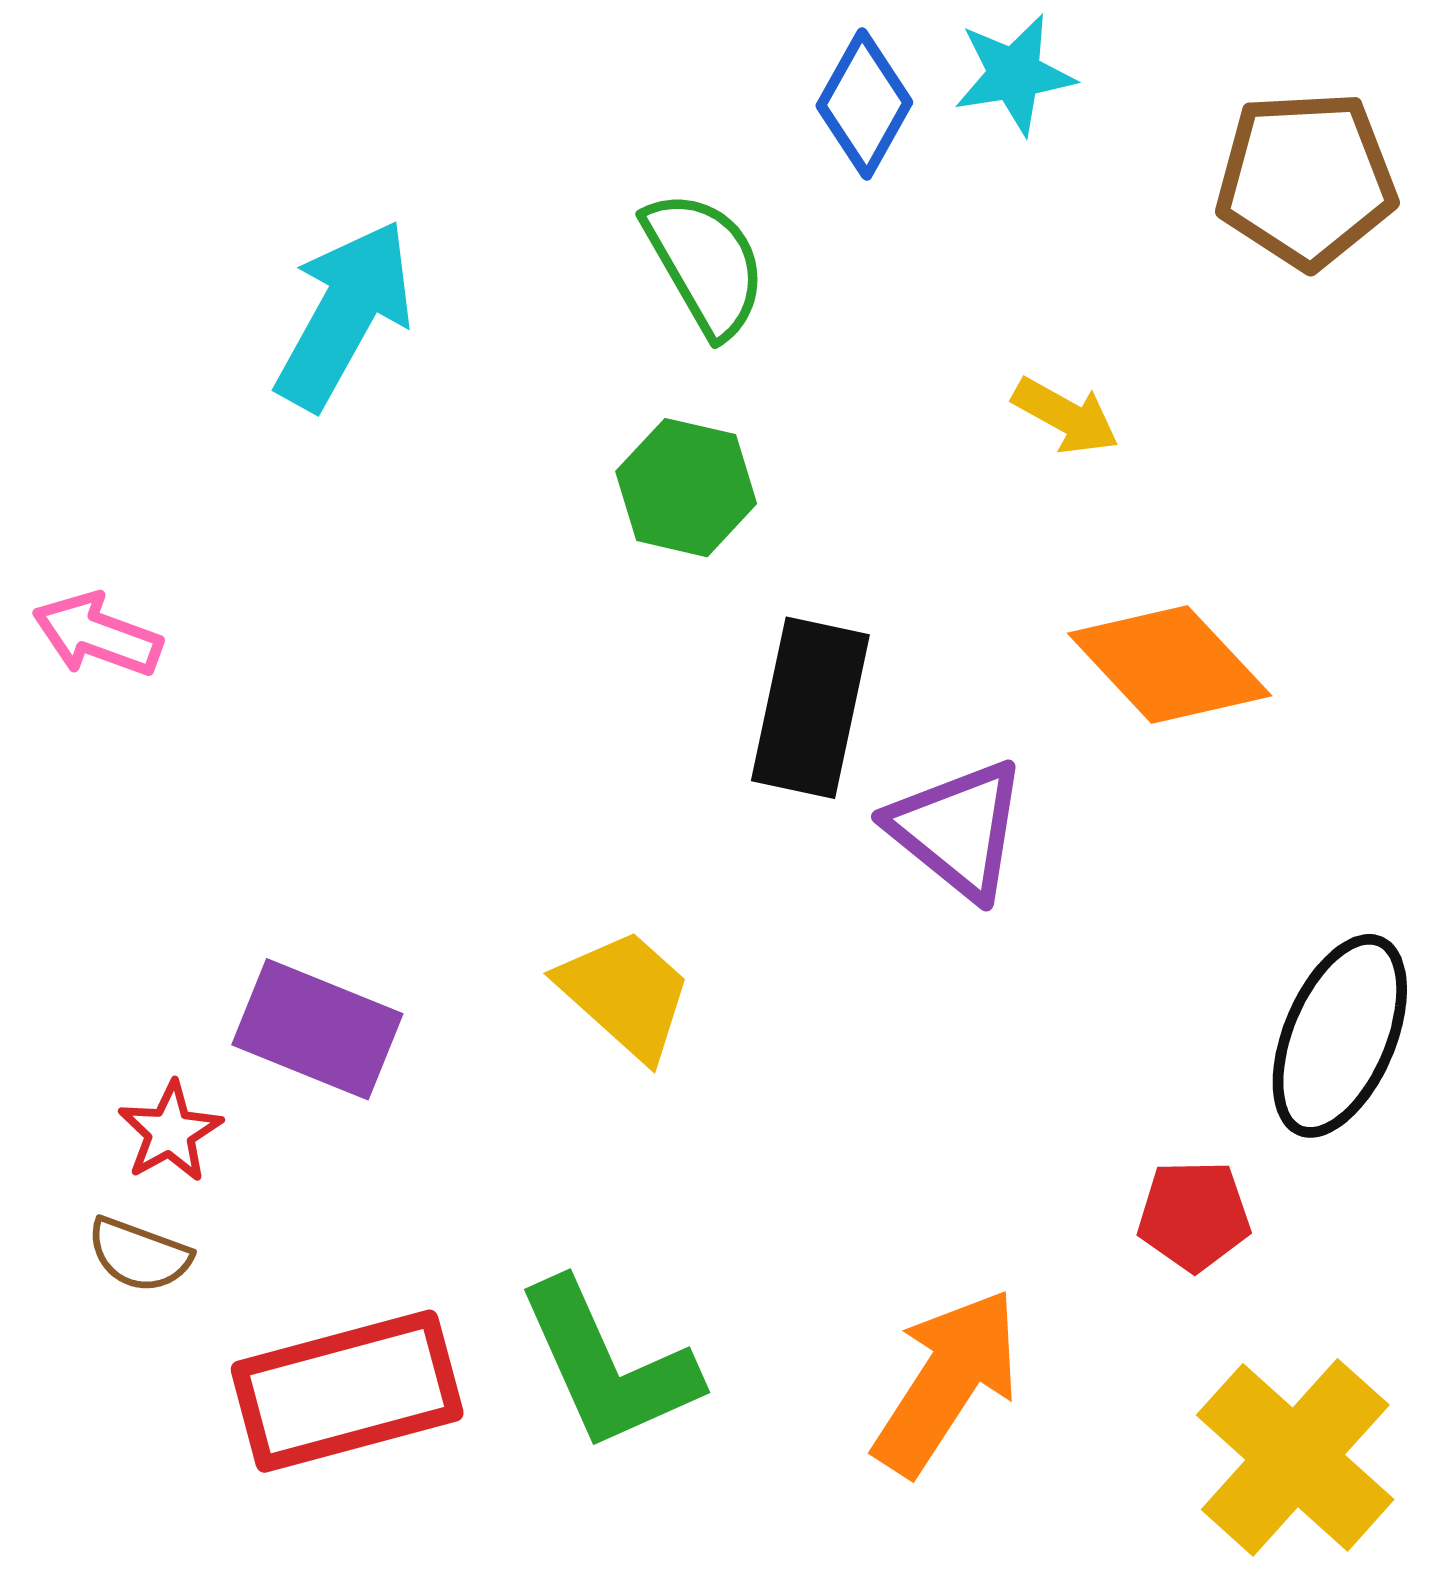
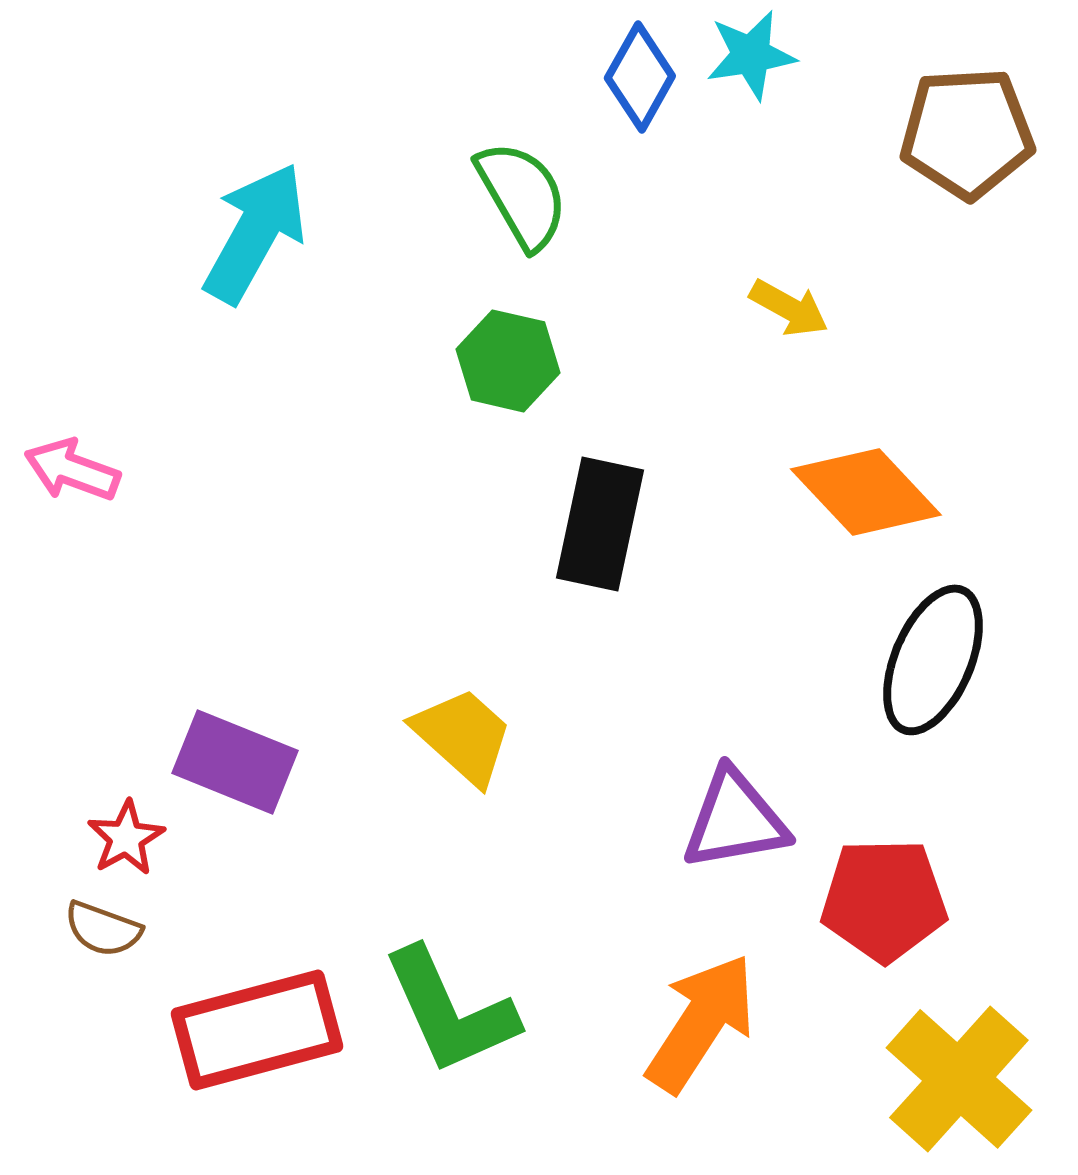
purple triangle: (958, 829) -> (735, 820), moved, turned -49
black ellipse: (1340, 1036) -> (933, 660), moved
red pentagon: (1194, 1216) -> (884, 900), size x1.5

